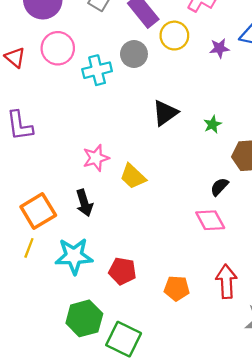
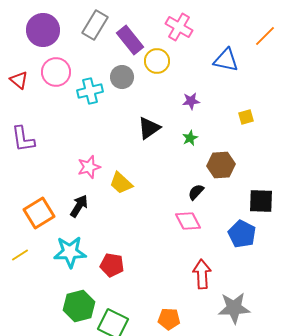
purple star: (219, 48) -> (191, 101), moved
black arrow: (84, 203) -> (79, 206), turned -130
yellow line: (29, 248) -> (20, 255), moved, turned 36
orange pentagon: (177, 288) -> (169, 319), moved

